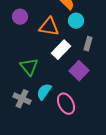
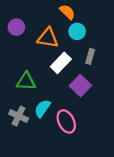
green triangle: (29, 67) -> (26, 81), turned -48

